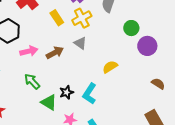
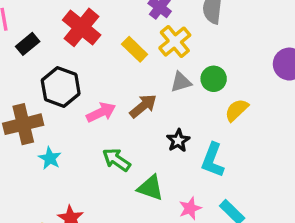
green circle: (131, 28) -> (214, 79), moved
gray triangle: (80, 43) -> (181, 82), turned -40
black star: (67, 92) -> (178, 140), moved

